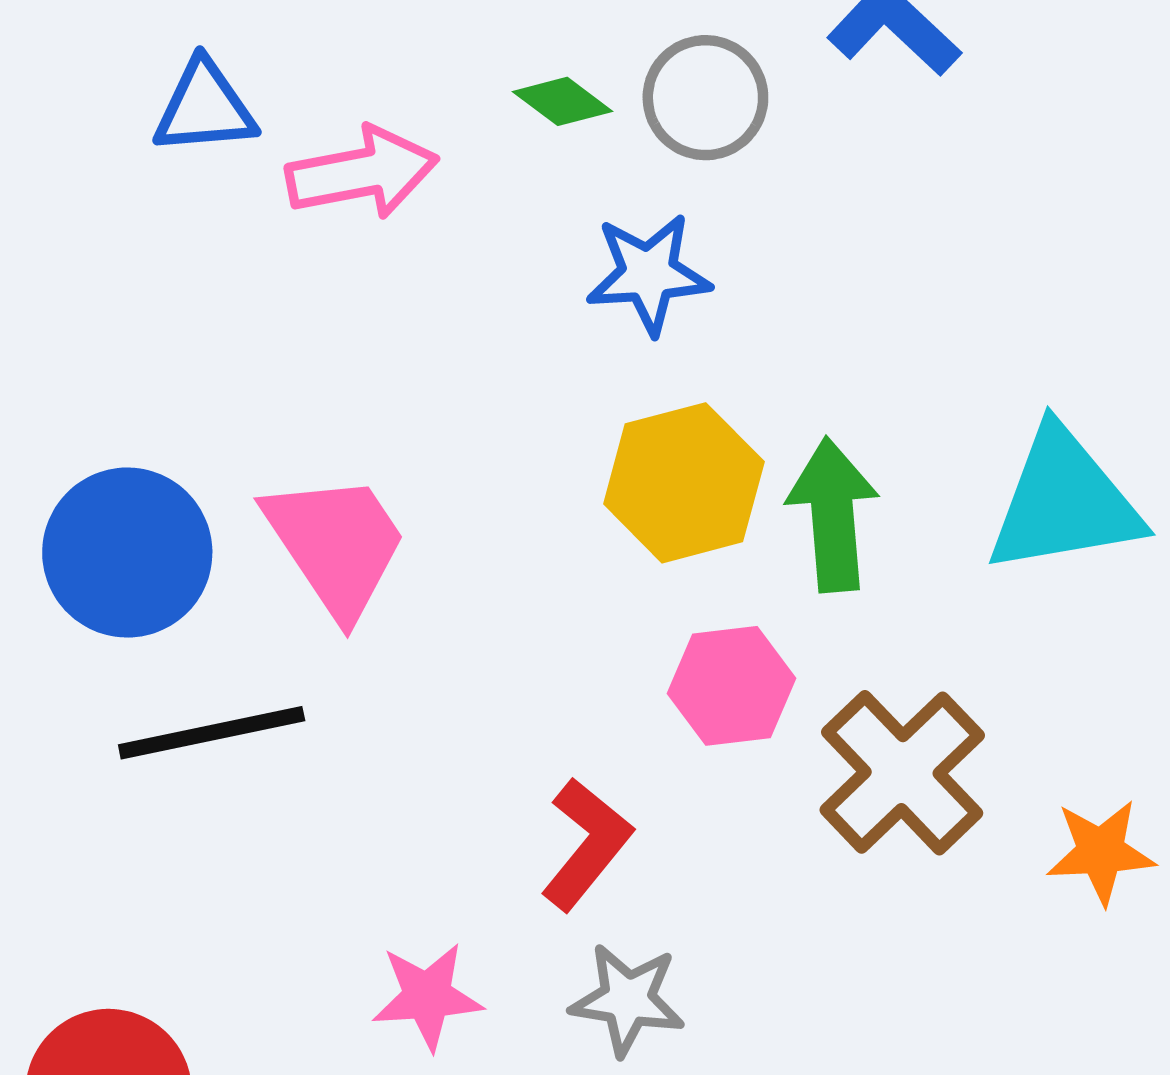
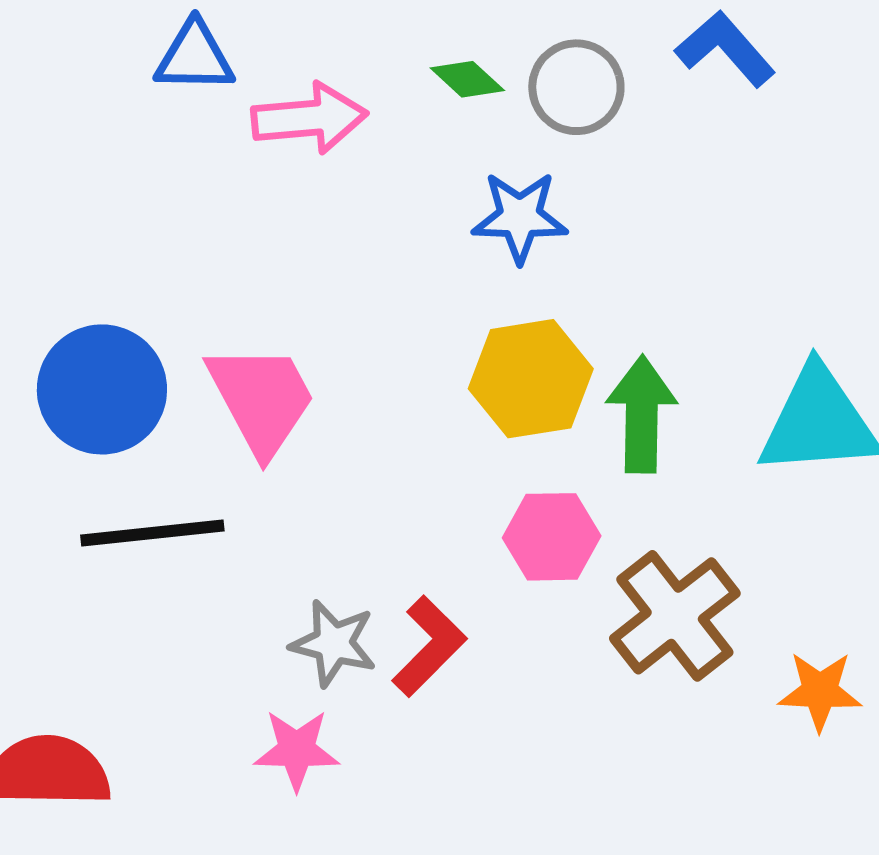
gray star: (628, 1000) -> (333, 643), moved

